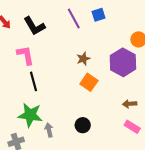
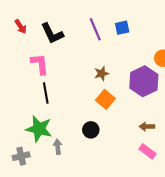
black circle: (83, 125) -> (91, 130), moved

